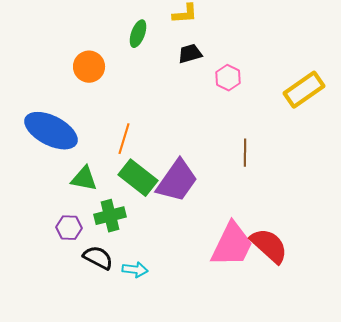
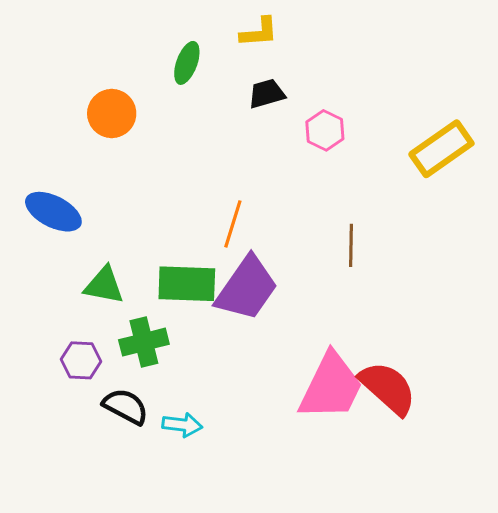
blue ellipse: (51, 131) -> (53, 212), size x0.7
orange line: (124, 139) -> (233, 224), moved
green rectangle: (138, 178) -> (187, 284), turned -36

